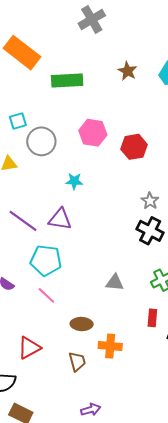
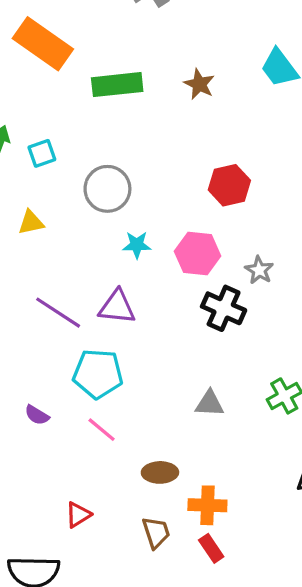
brown star: (128, 71) -> (199, 84), moved
pink hexagon: (93, 133) -> (198, 254), moved
gray circle: (41, 141) -> (107, 189), moved
black cross: (150, 231) -> (224, 308), moved
red rectangle: (152, 318) -> (211, 548), moved, turned -36
red triangle: (29, 348) -> (78, 515), size x0.7

